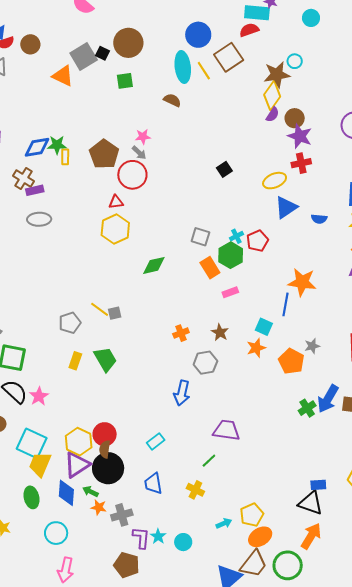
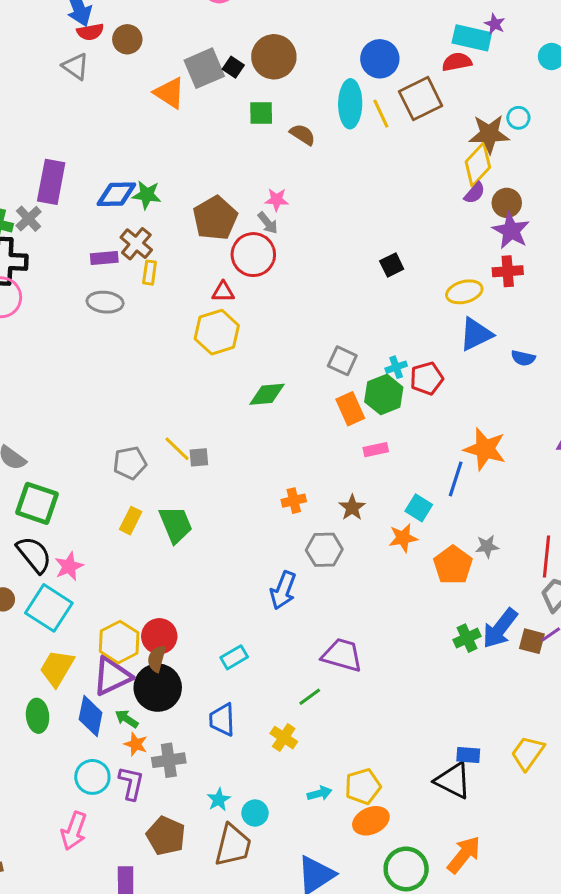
brown semicircle: (172, 100) -> (303, 135), moved
yellow rectangle: (65, 157) -> (150, 273), moved
brown cross: (23, 178) -> (136, 244), moved
cyan square: (32, 443) -> (49, 608), moved
cyan circle: (56, 533) -> (92, 777), moved
orange arrow: (311, 536) -> (464, 855), moved
purple L-shape: (141, 538) -> (131, 783), moved
brown trapezoid: (254, 564) -> (233, 845), moved, turned -32

